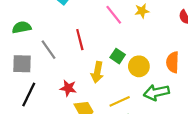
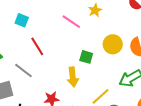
red line: (80, 40) -> (37, 46), moved
yellow circle: (139, 66) -> (113, 44), moved

